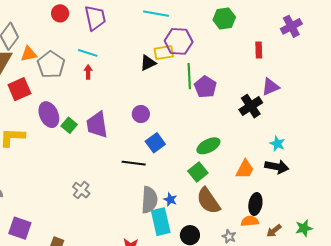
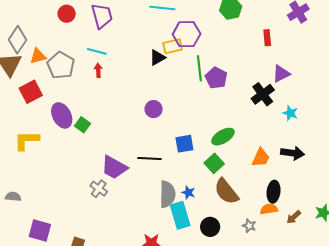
purple trapezoid: (97, 125) -> (114, 167), moved, turned -48
blue square: (155, 143) -> (184, 144), moved, turned 30
cyan star: (277, 144) -> (290, 113), moved

